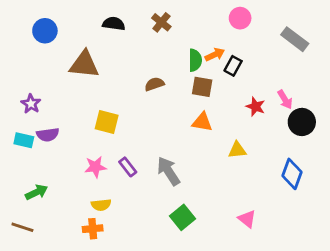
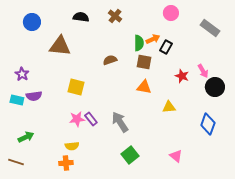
pink star: (95, 167) -> (77, 119), moved

